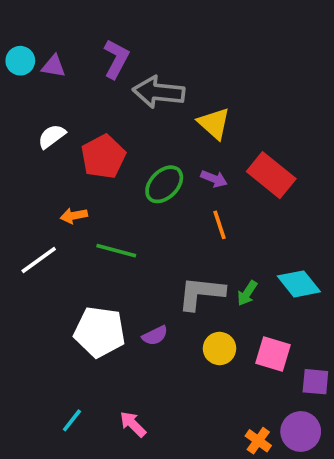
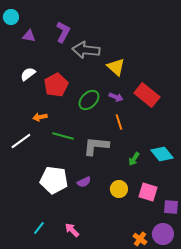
cyan circle: (20, 61) -> (11, 17), moved
gray L-shape: (201, 293) -> (96, 146), moved

